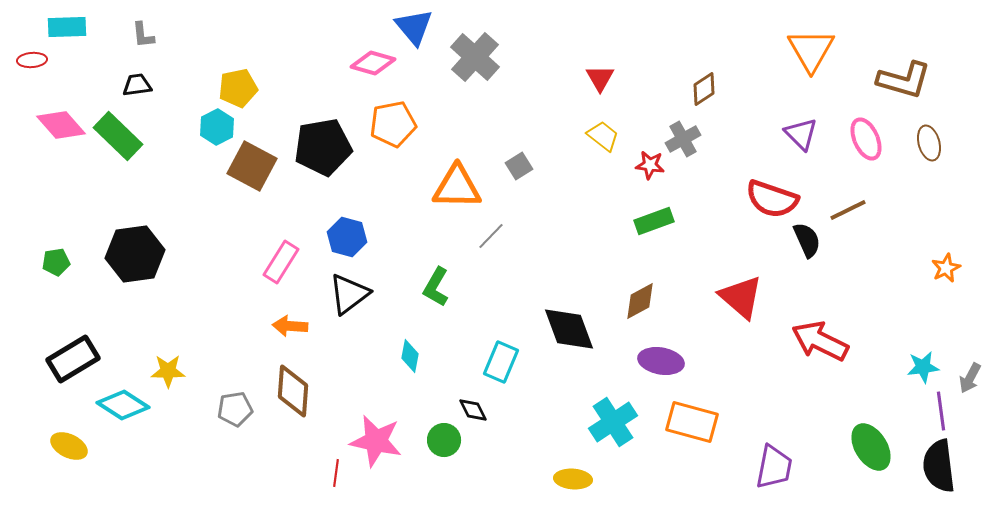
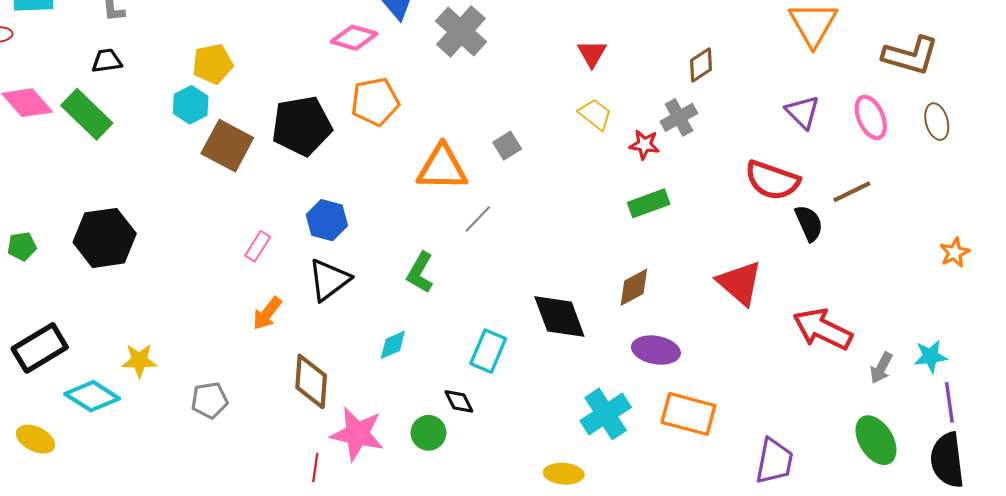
pink rectangle: (281, 262) -> (258, 246), size x0.7
orange arrow: (290, 326) -> (267, 313), turned -56
cyan diamond: (410, 356) -> (393, 345), turned 56
gray arrow: (970, 378) -> (881, 368), moved
brown diamond: (293, 391) -> (311, 381), moved

